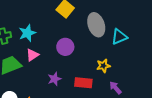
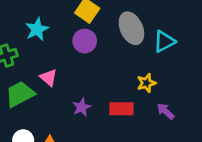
cyan star: (27, 33) -> (37, 29), moved
purple circle: (65, 47) -> (85, 41), moved
pink triangle: (32, 55) -> (49, 78), turned -40

